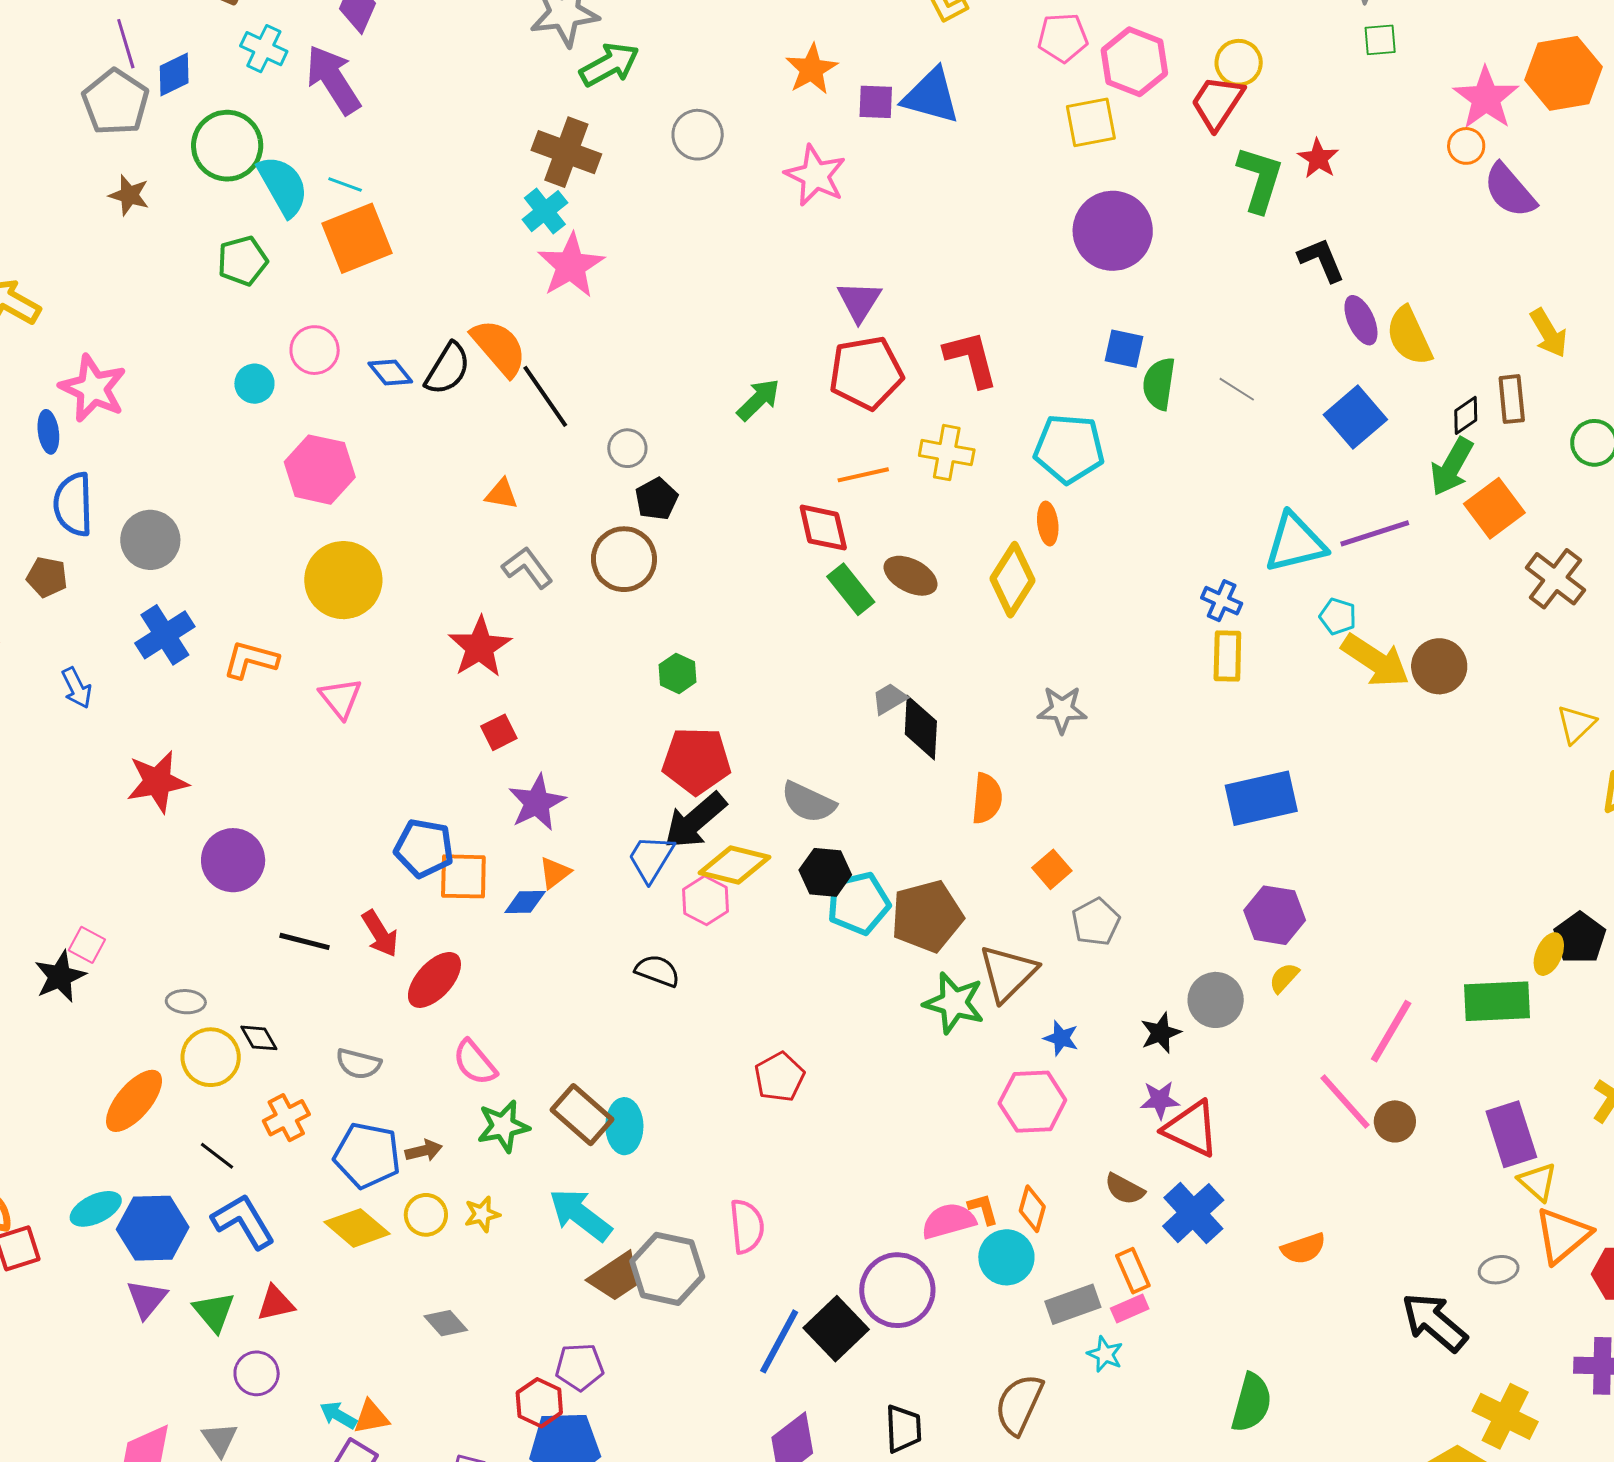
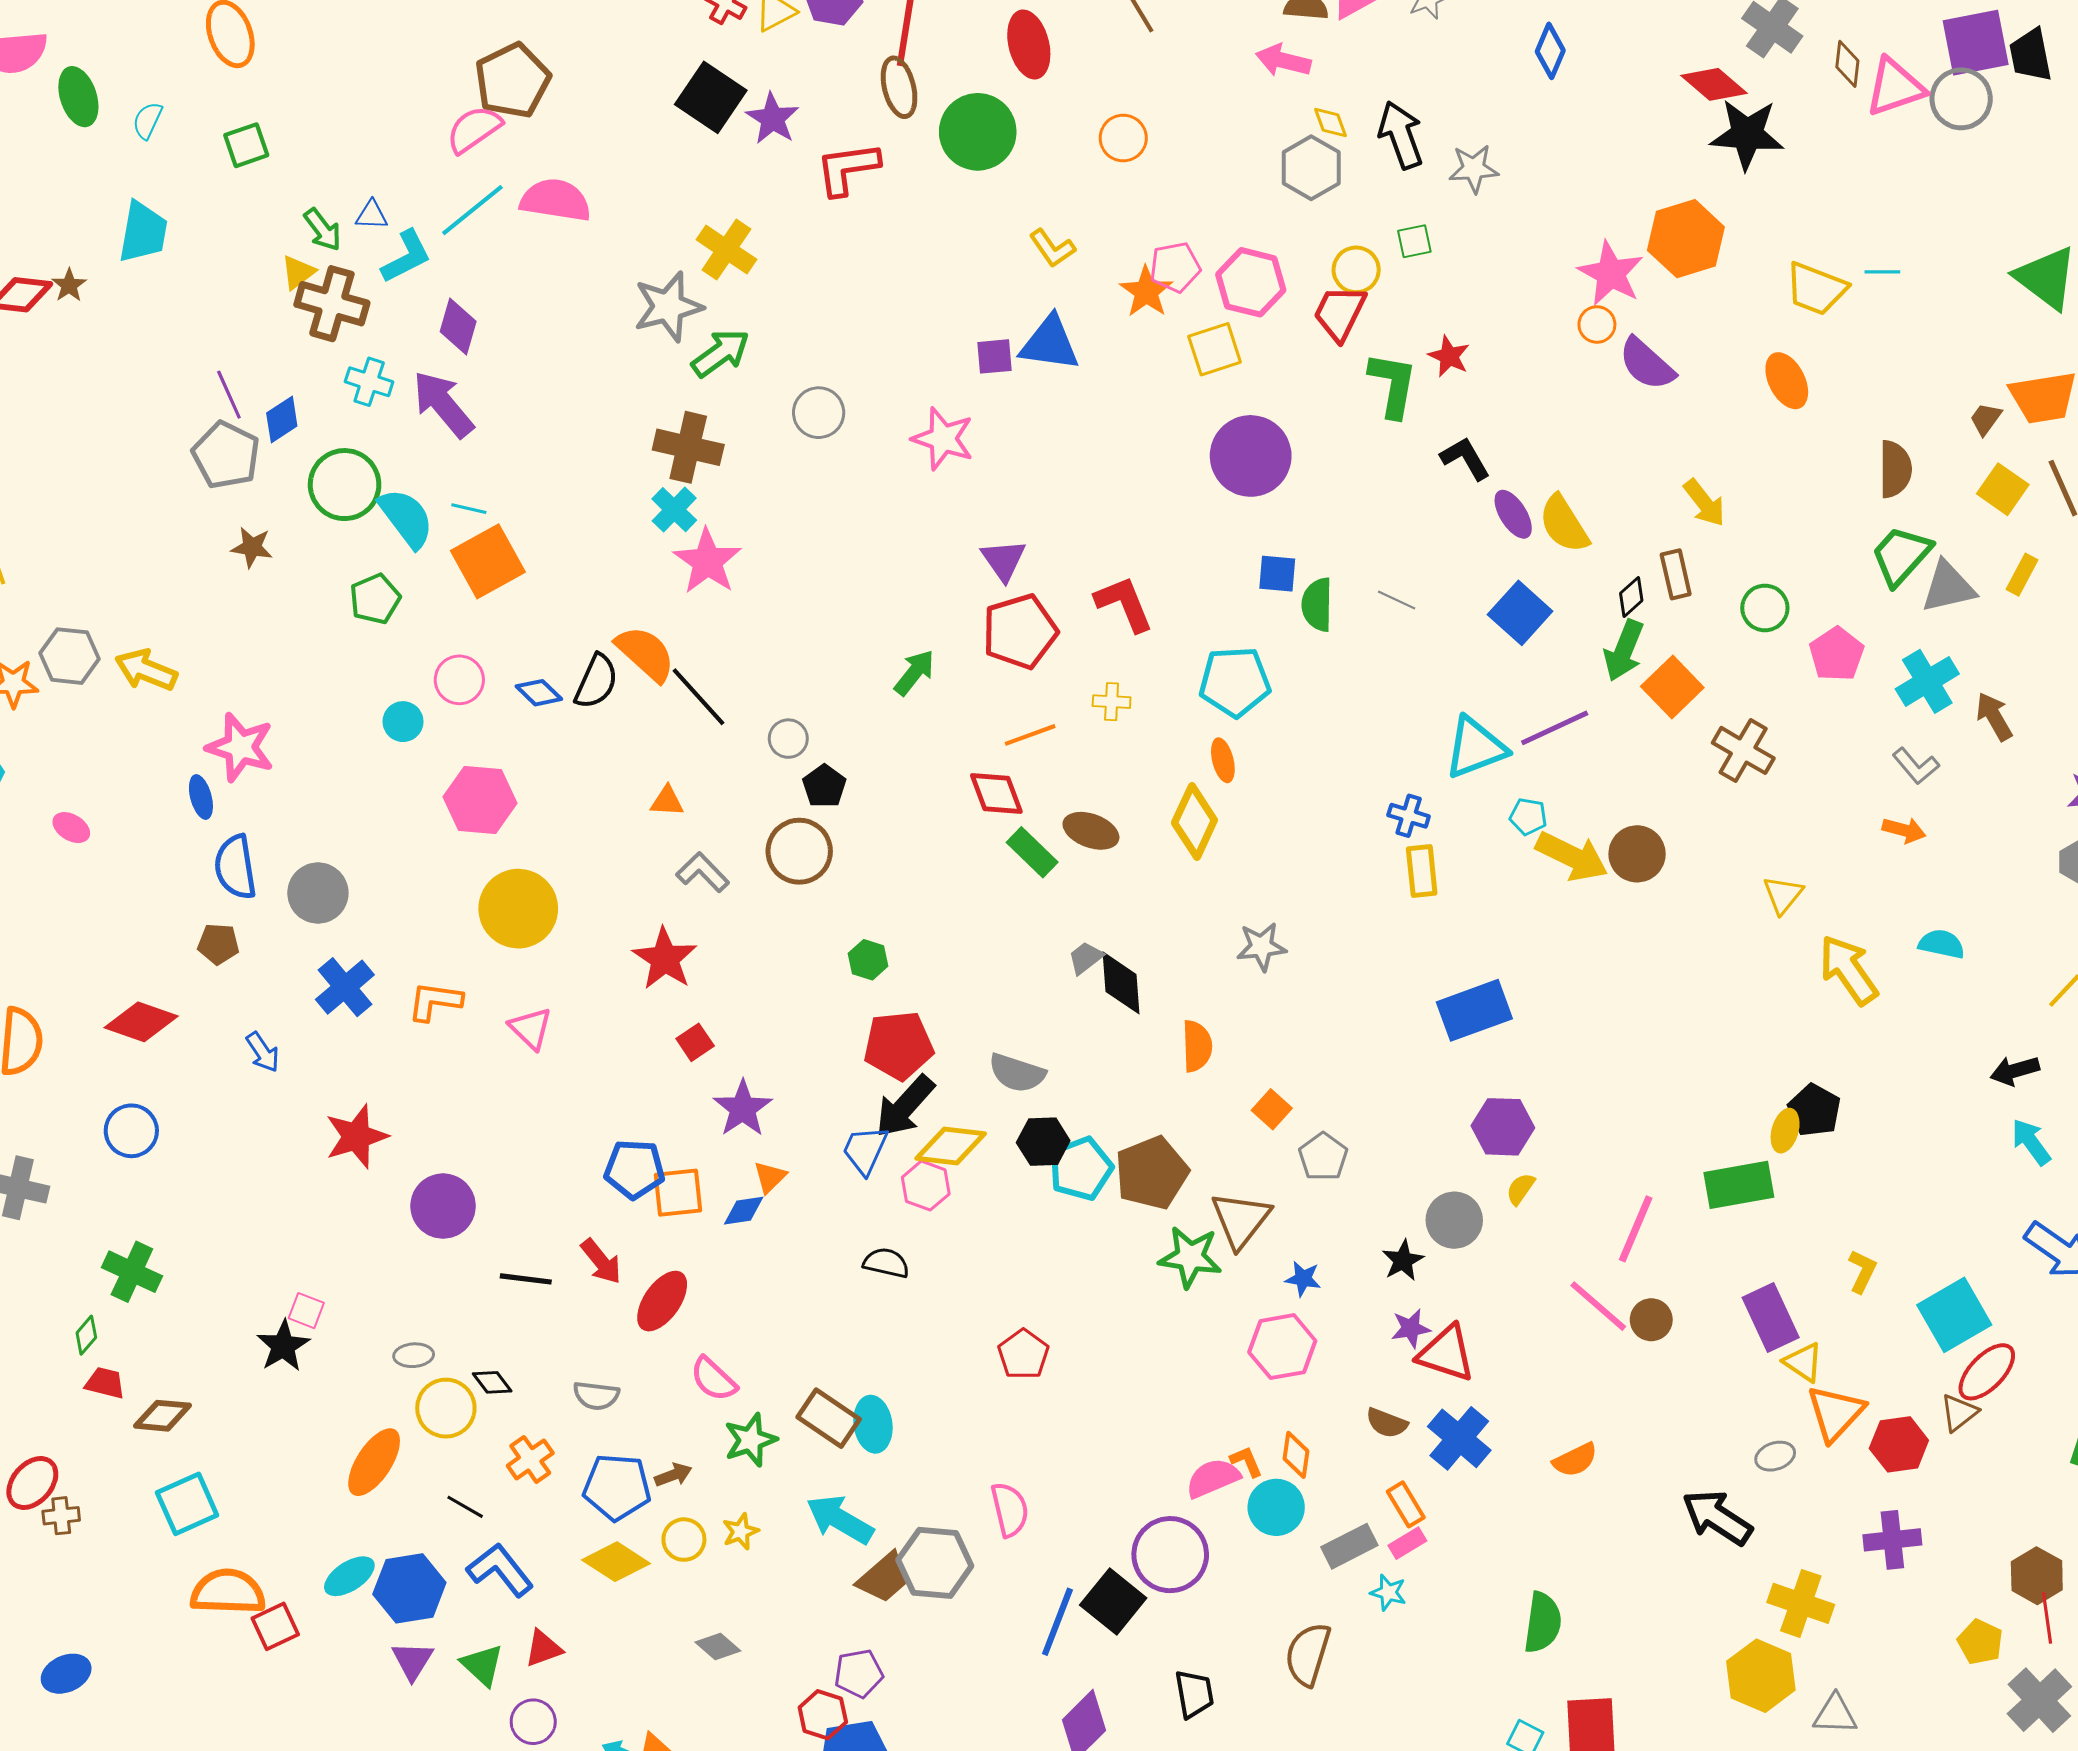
green square: (1380, 40) -> (1414, 241), moved
orange star: (812, 69) -> (1146, 292), moved
yellow cross: (947, 453) -> (1112, 702), size x0.7

